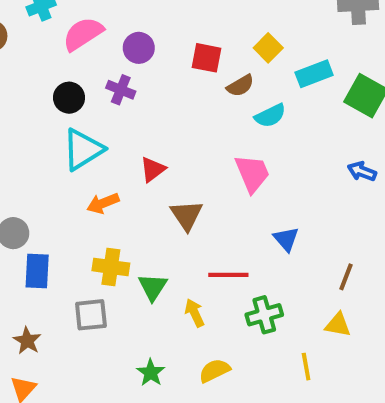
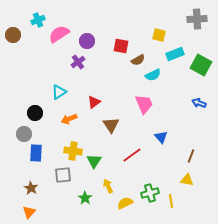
yellow square: (268, 48) -> (159, 35), moved, turned -32
purple cross: (121, 90) -> (78, 62), turned 32
black circle: (69, 98) -> (35, 113), moved
cyan triangle: (83, 149) -> (59, 92), size x0.7
red line: (228, 275) -> (132, 155), turned -36
yellow arrow: (195, 313) -> (108, 186), moved
green cross: (264, 315) -> (150, 193), moved
green star: (151, 373) -> (85, 198), moved

